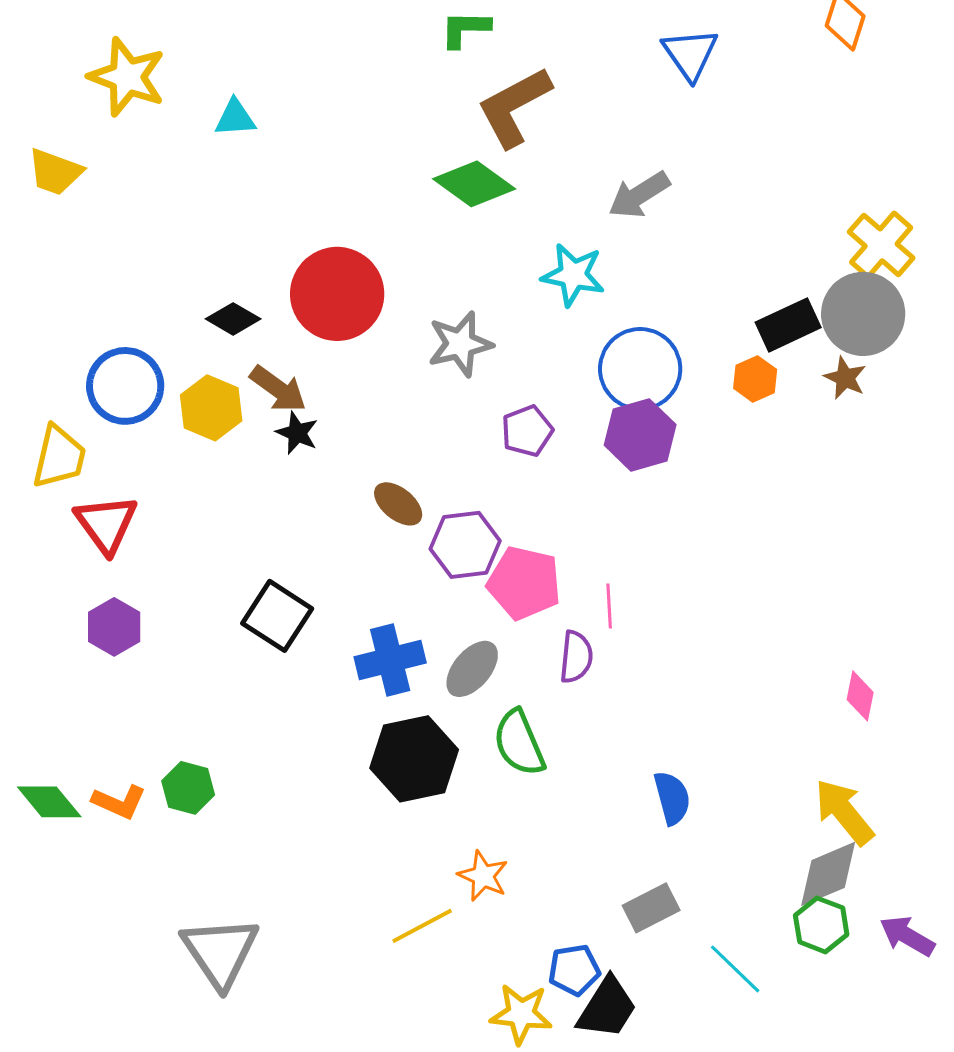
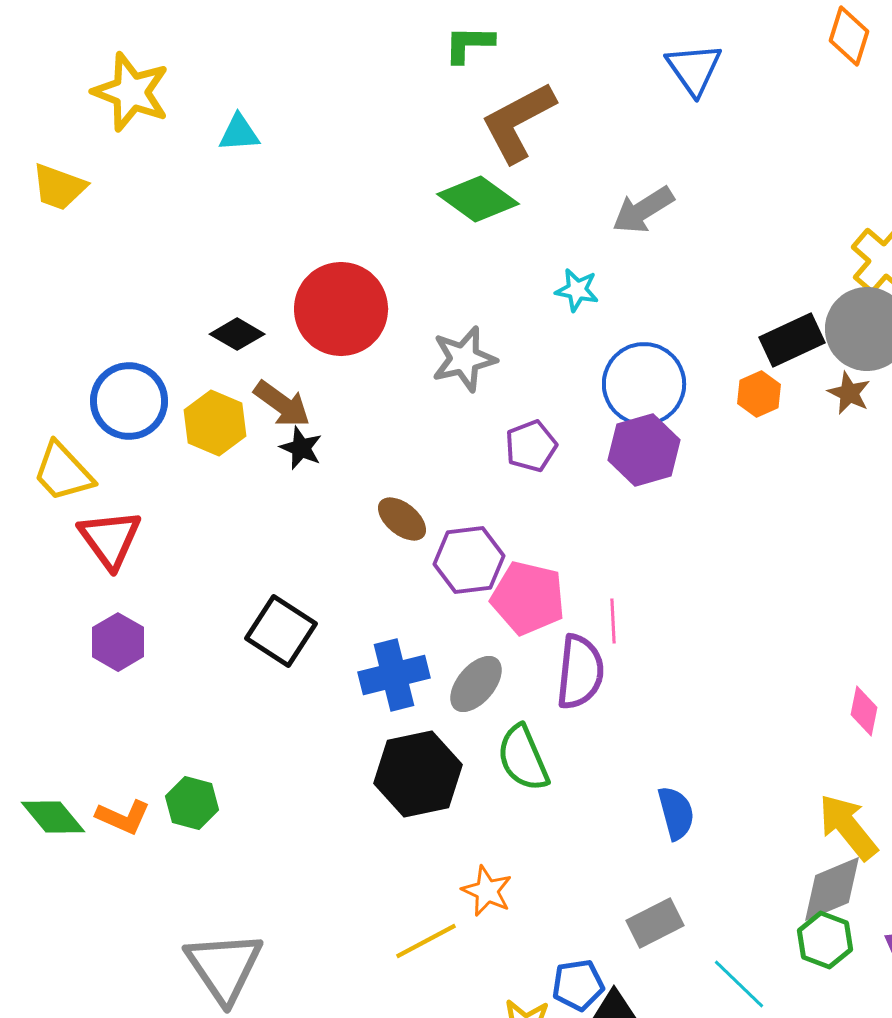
cyan star: (573, 275) -> (577, 290), size x0.7
yellow trapezoid: (59, 457) -> (63, 472), turned 124
purple semicircle: (576, 657) -> (580, 672), size x1.4

